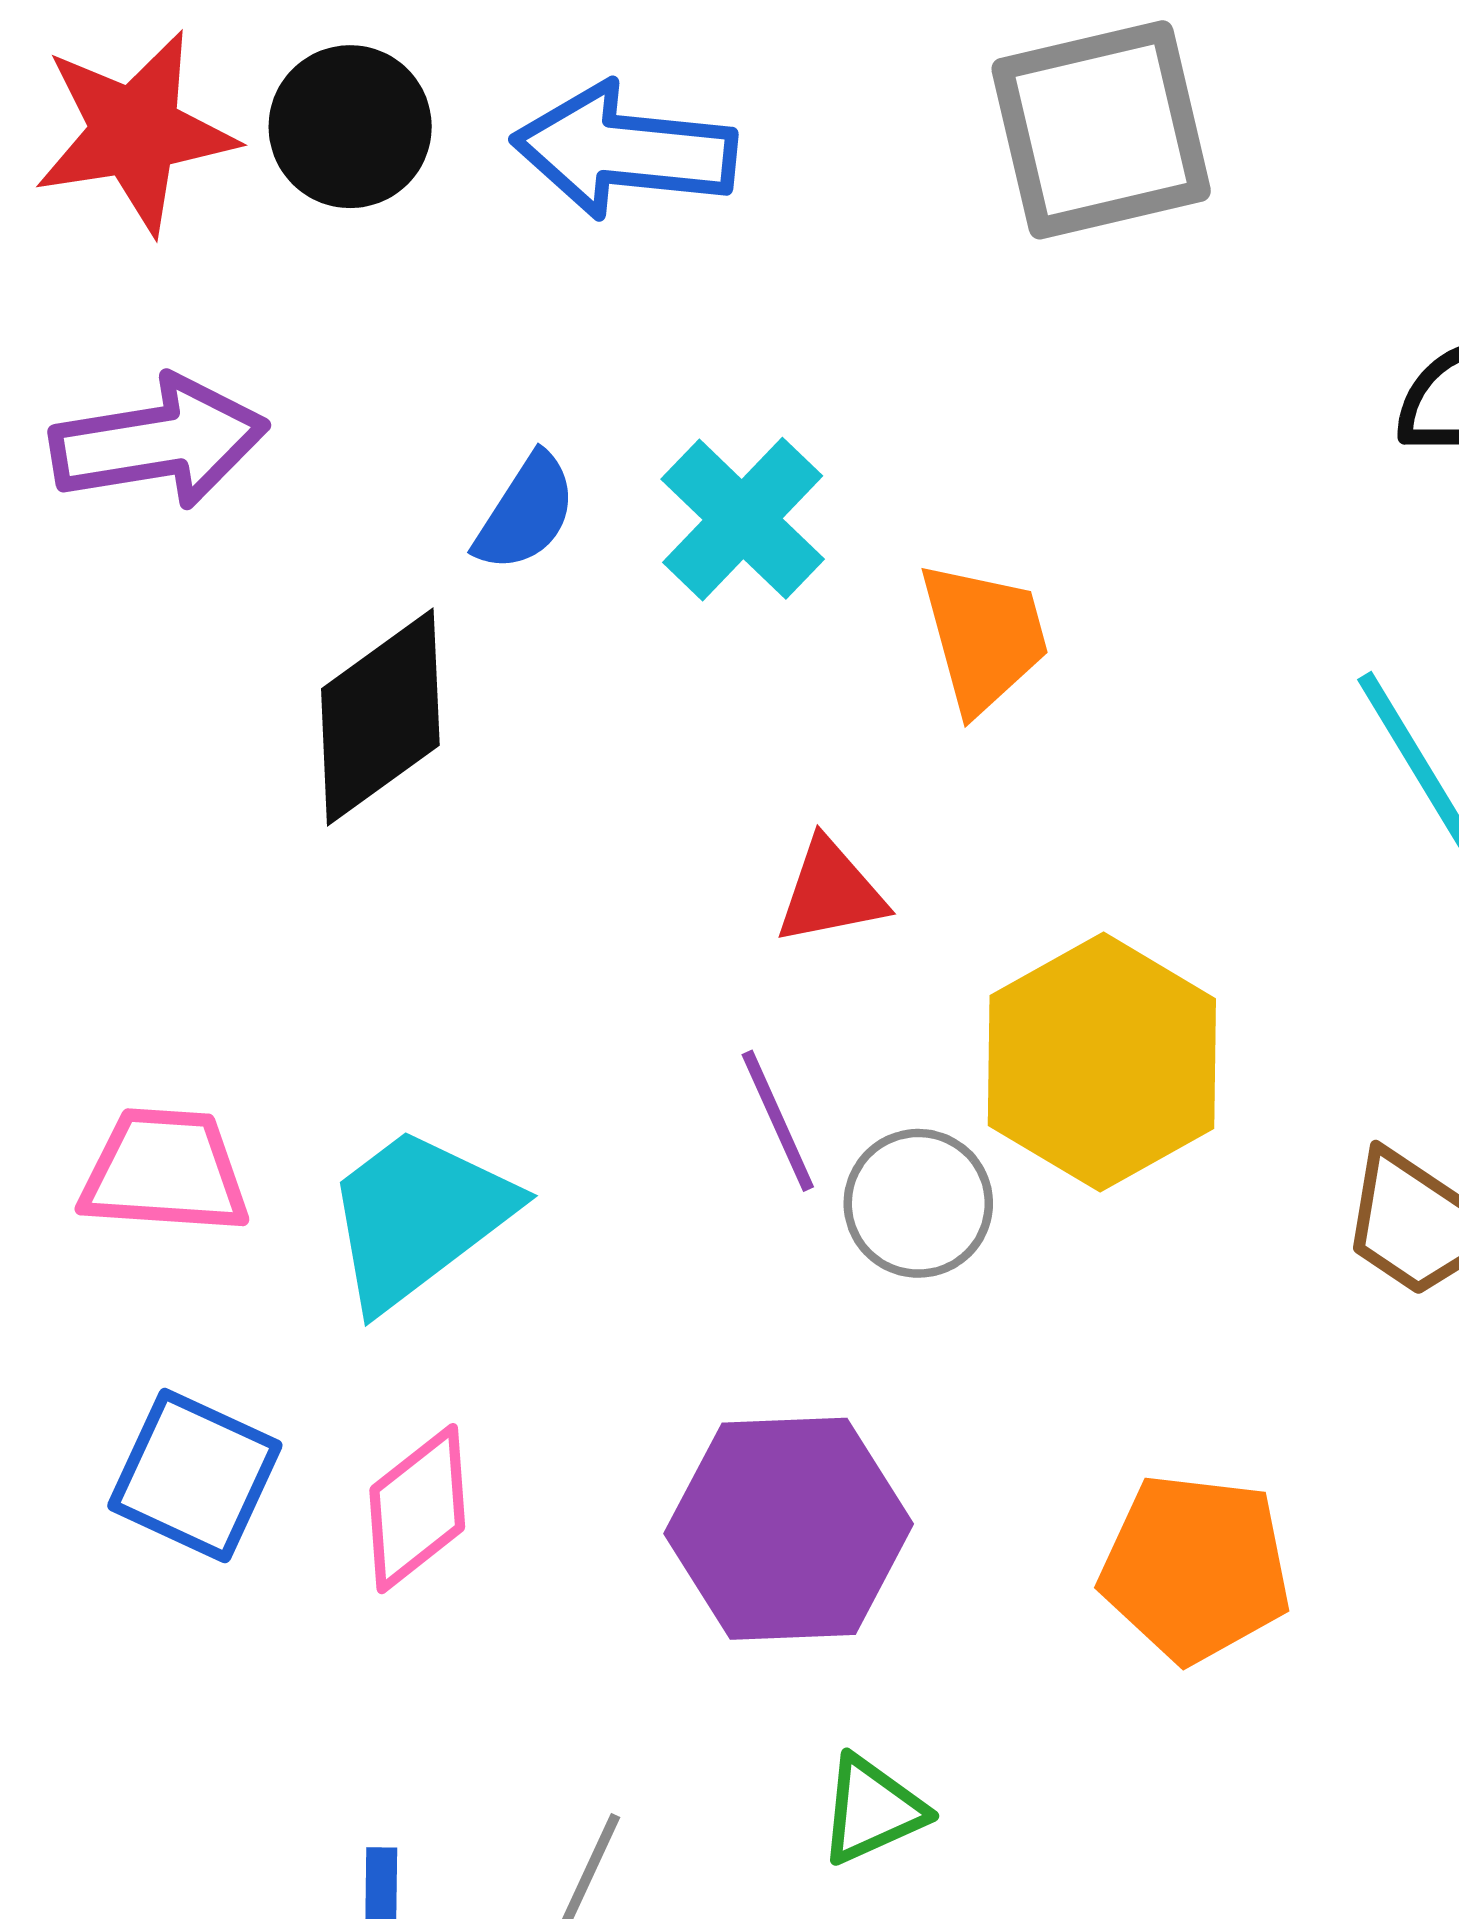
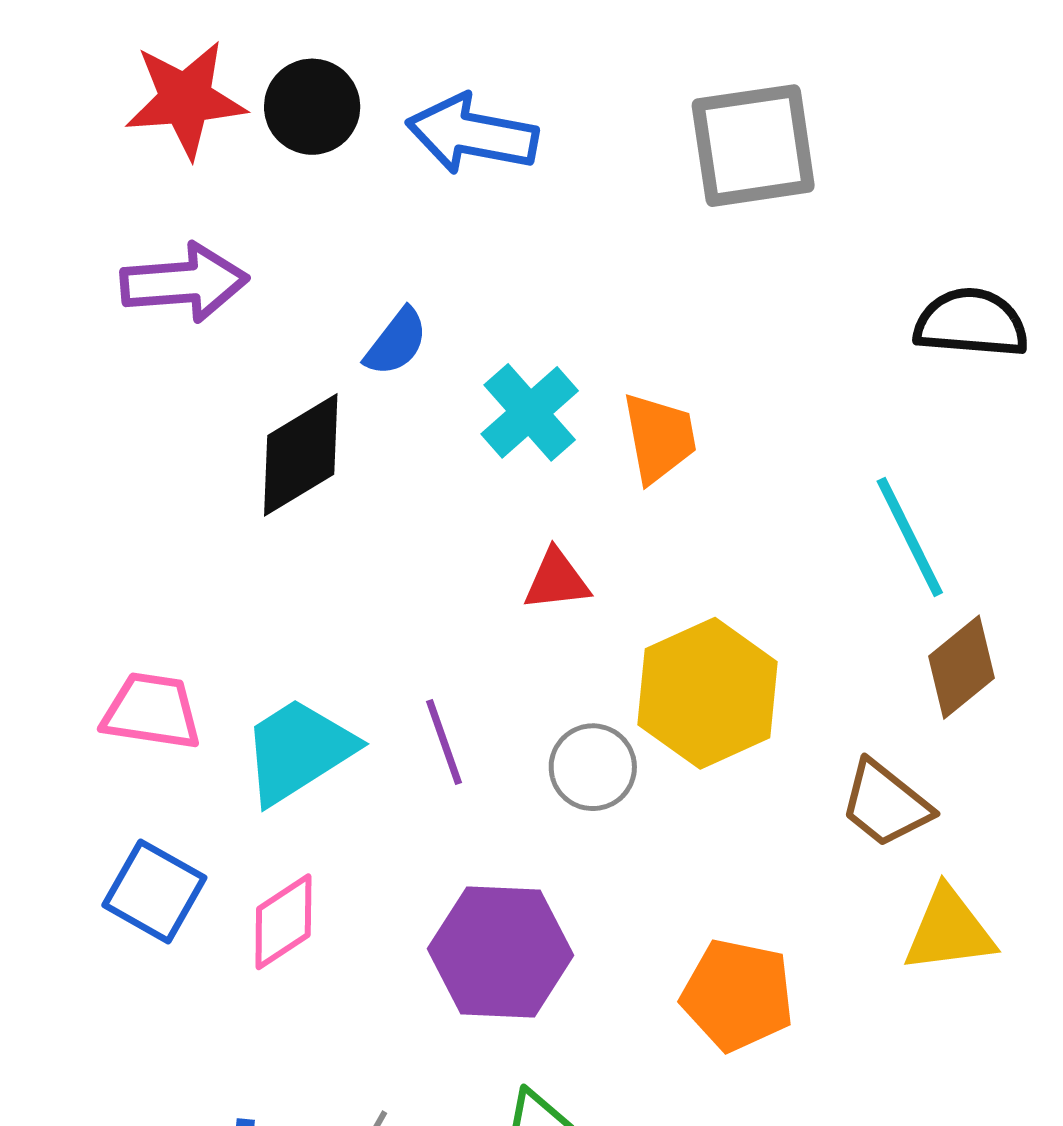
cyan cross: (743, 519) -> (530, 412), moved
purple line: (778, 1121) -> (444, 742), moved

